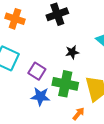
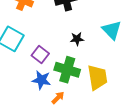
orange arrow: (78, 114) -> (58, 98), moved

